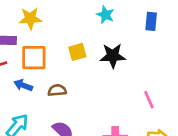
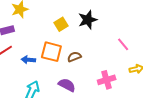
orange square: (34, 58) -> (51, 52), moved, turned 30
brown semicircle: (57, 90) -> (74, 57), moved

